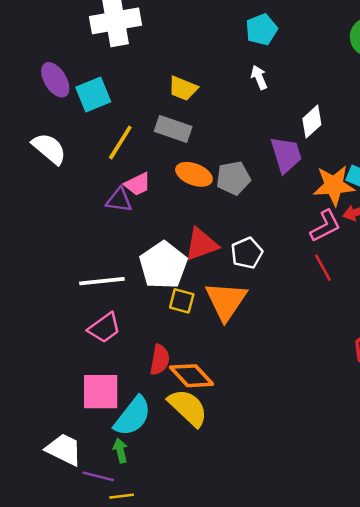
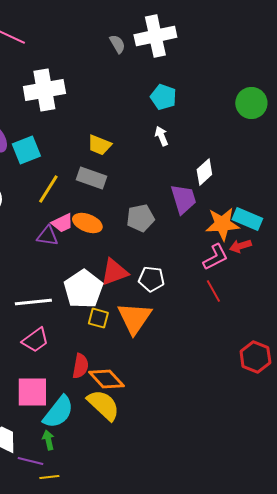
cyan pentagon: (262, 29) -> (163, 97), turned -30
orange ellipse: (194, 174) -> (87, 223), moved
white pentagon: (247, 253) -> (151, 279), turned 30

